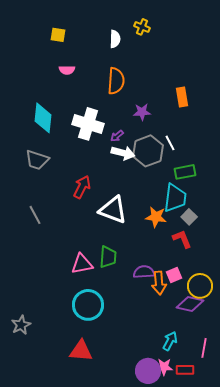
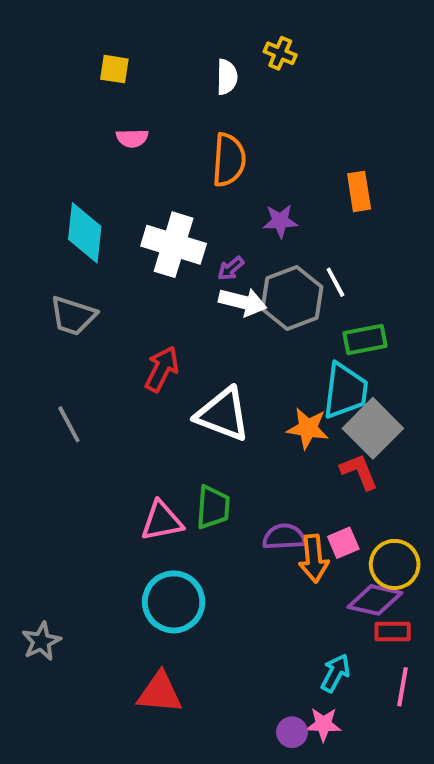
gray square: (189, 217) -> (373, 428), size x1.8
red rectangle: (185, 370) -> (393, 632), moved
purple circle: (148, 371) -> (292, 732), size x0.6

